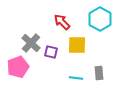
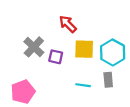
cyan hexagon: (100, 19) -> (113, 52), moved
pink pentagon: (18, 67) -> (23, 92), moved

